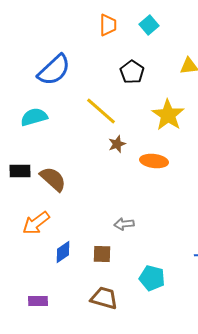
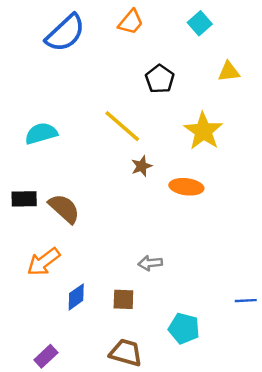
orange trapezoid: (108, 25) -> (131, 22), turned 40
cyan square: (149, 25) -> (200, 23), moved
blue semicircle: (54, 70) -> (65, 33), moved
purple rectangle: (38, 301) -> (46, 356), turned -42

